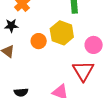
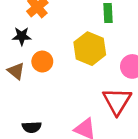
orange circle: (39, 41) -> (42, 62), moved

